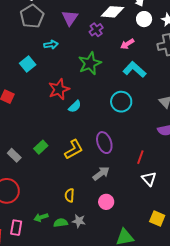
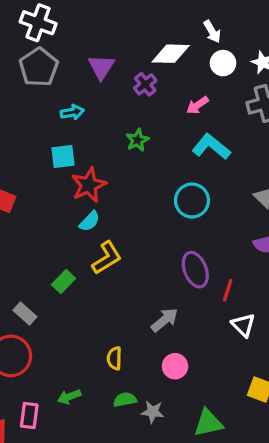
green star: (90, 63) -> (137, 140), size x0.6
cyan square: (28, 64) -> (63, 156), moved, turned 35
cyan semicircle: (75, 106) -> (90, 221), moved
purple ellipse: (104, 143) -> (195, 270), moved
yellow L-shape: (74, 149) -> (107, 258), moved
gray rectangle: (14, 155) -> (25, 313), moved
gray star: (79, 221) -> (153, 412), moved
green semicircle: (61, 223) -> (125, 400), moved

